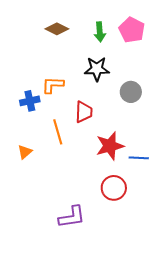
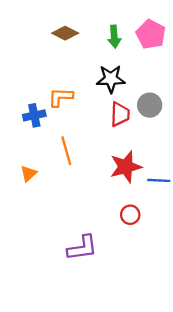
red trapezoid: (84, 112) -> (120, 114), moved
red circle: (114, 188) -> (130, 215), size x0.7

